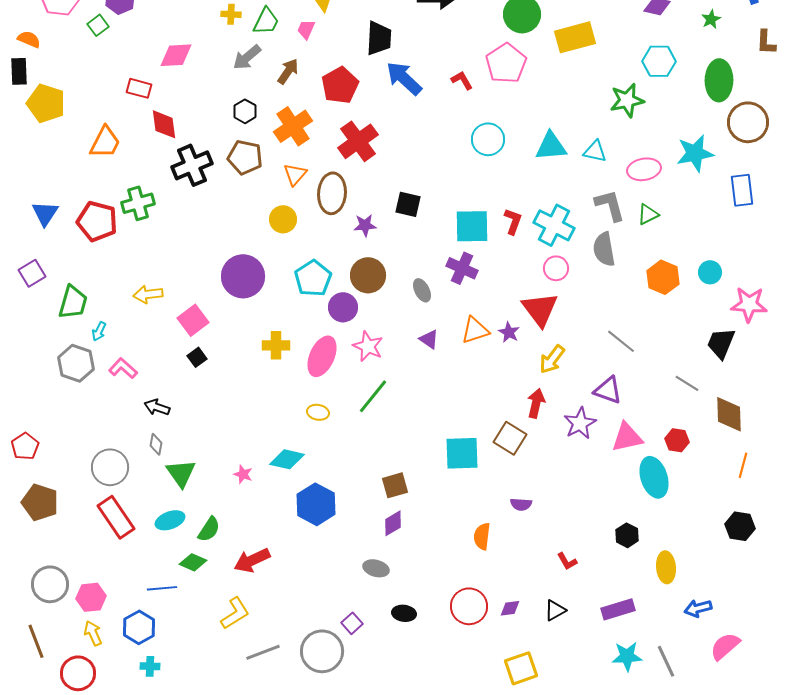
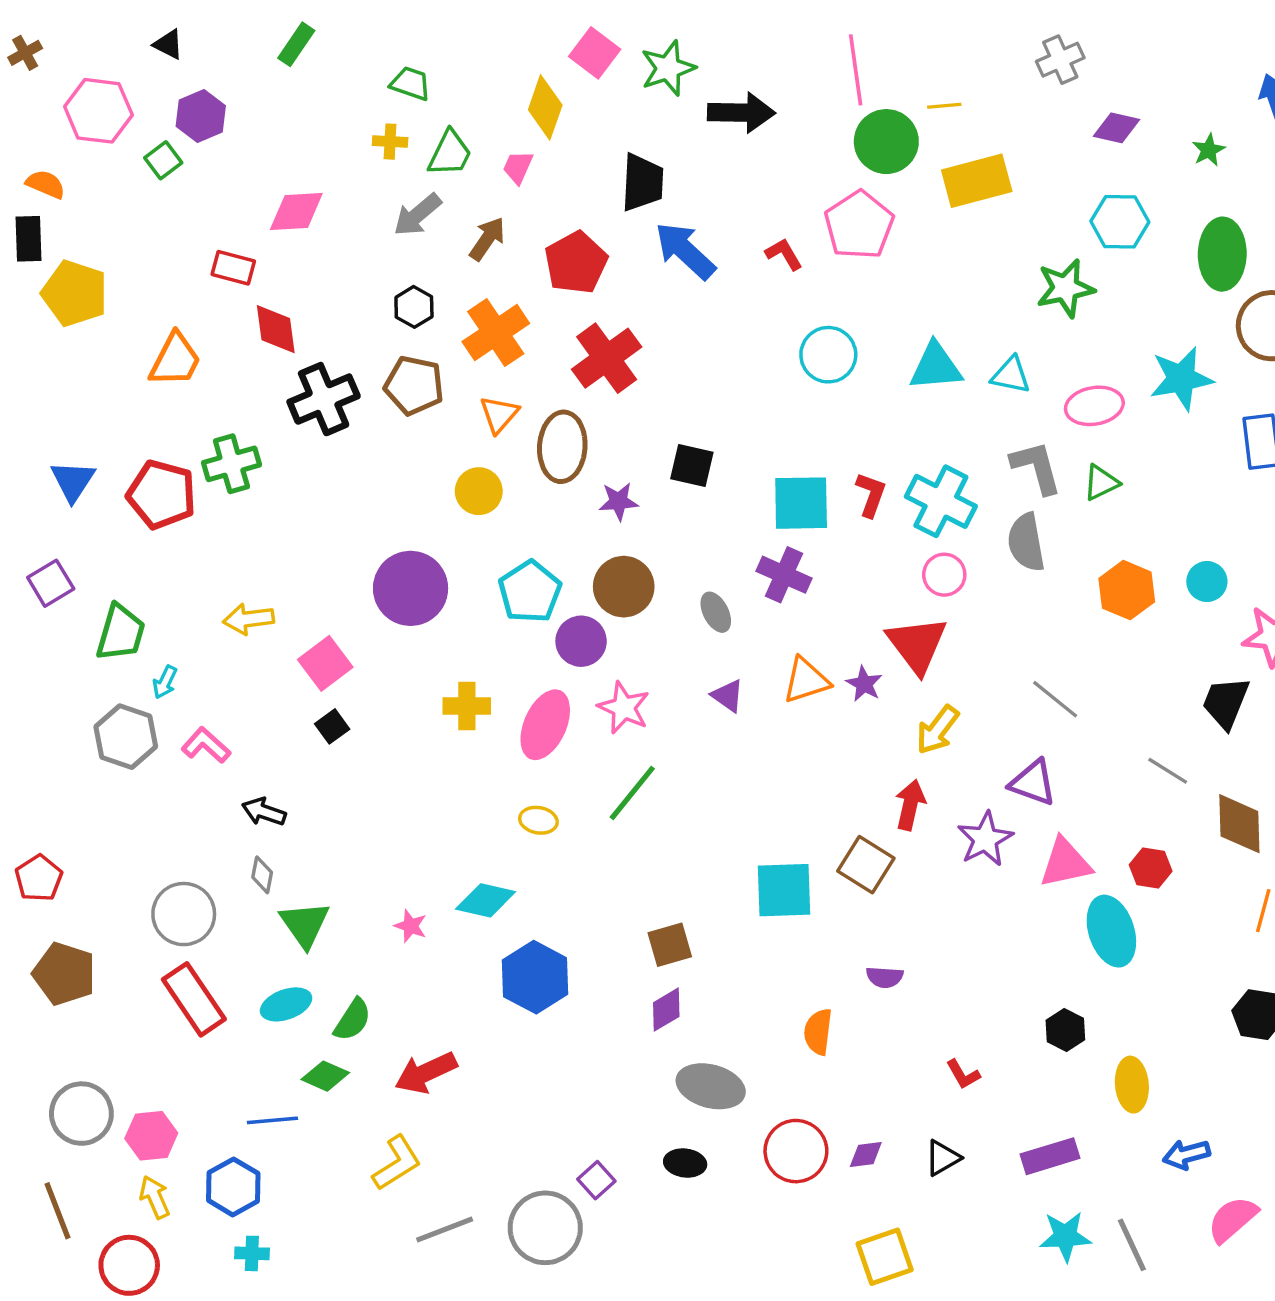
gray ellipse: (376, 568) -> (711, 1086), moved, size x1.5

